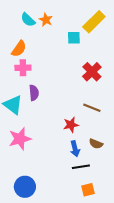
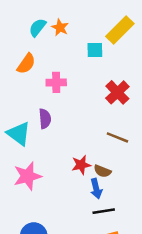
cyan semicircle: (28, 20) -> (37, 27), turned 84
pink cross: (23, 68) -> (56, 82), moved
red star: (71, 125) -> (81, 165), moved
brown semicircle: (96, 144) -> (102, 171), moved

